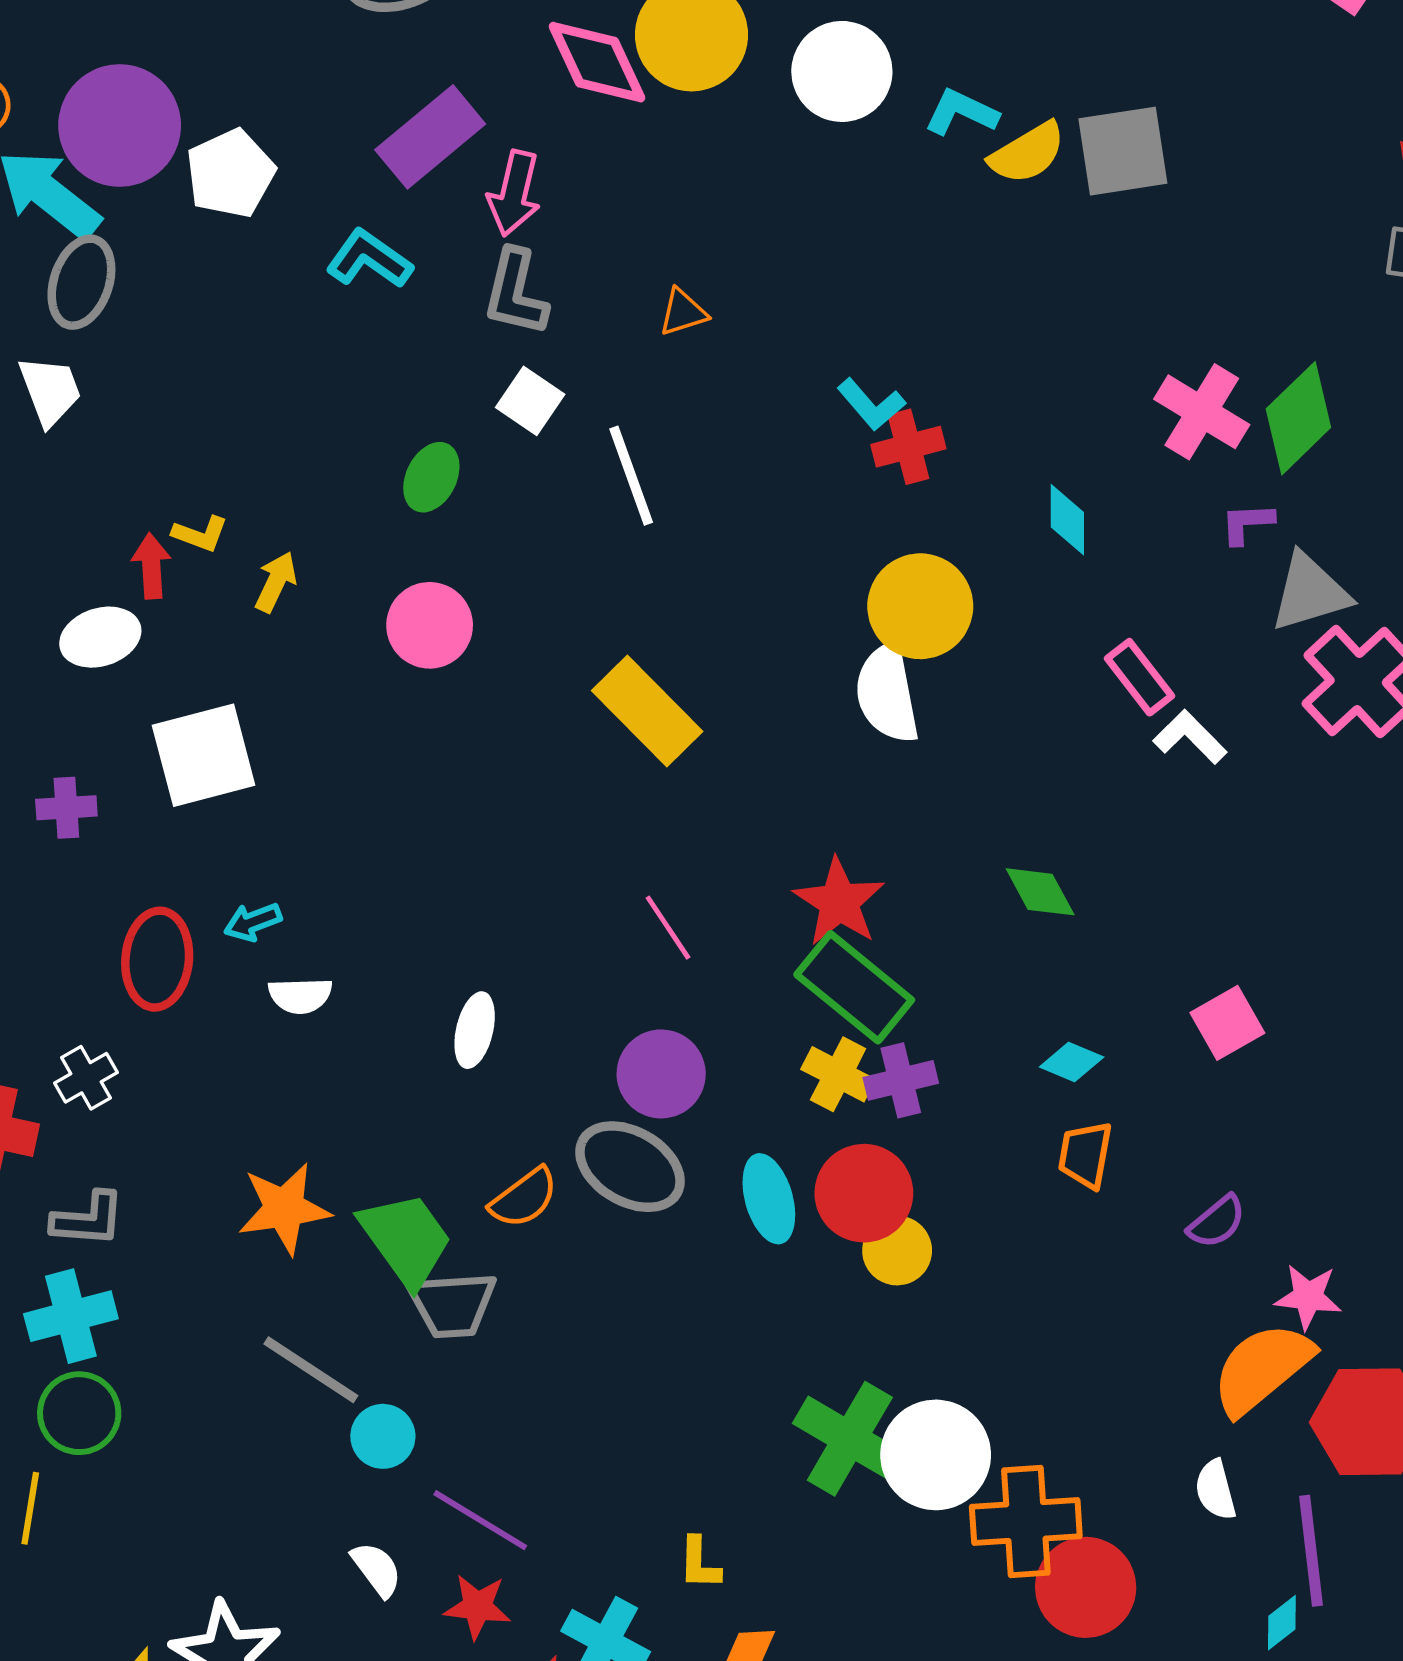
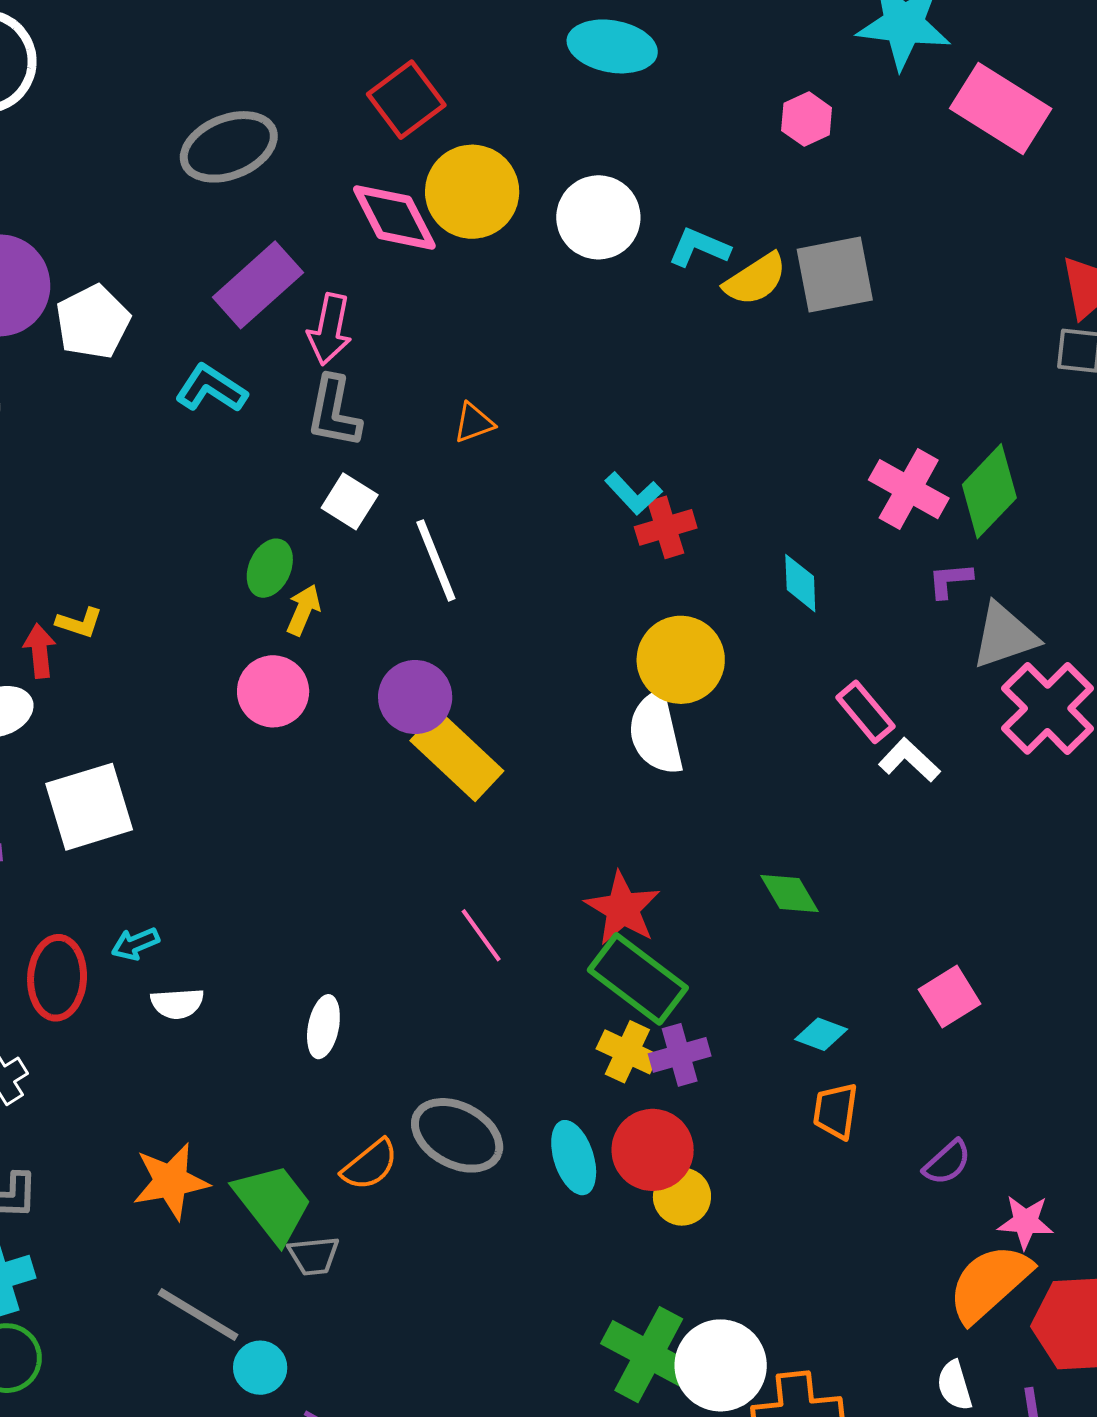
yellow arrow: (276, 582) -> (303, 610), moved
purple circle: (661, 1074) -> (415, 697), moved
gray trapezoid: (452, 1305) -> (314, 1256), size x0.7

